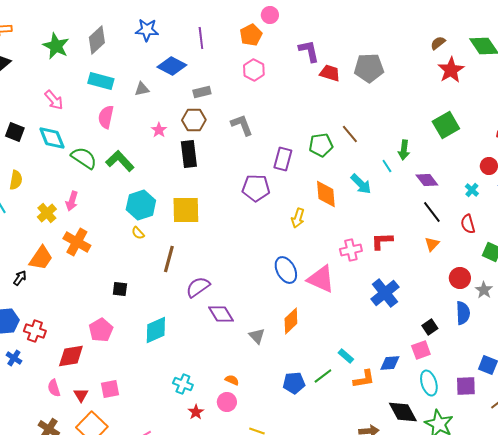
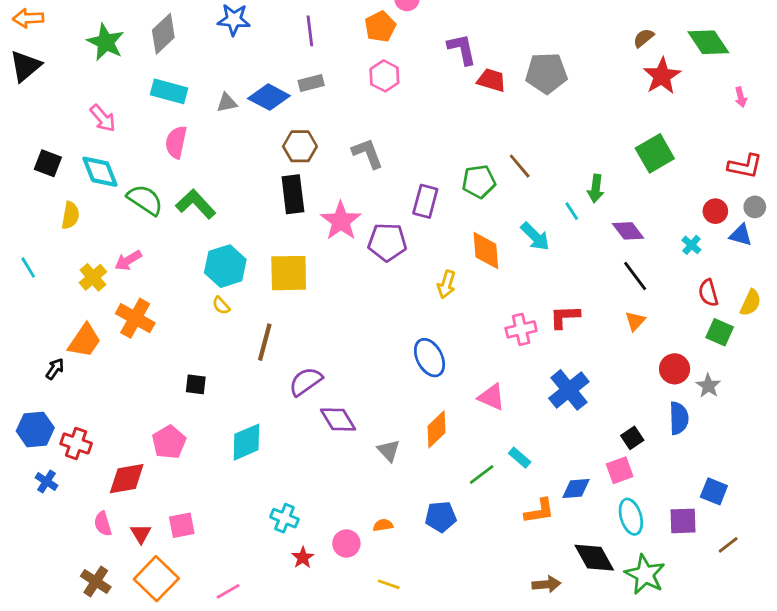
blue diamond: (172, 66) -> (269, 97), moved
gray rectangle: (202, 92) -> (311, 83), moved
pink star: (159, 130) -> (341, 221), moved, size x1.8
yellow semicircle: (16, 180) -> (70, 215), moved
pink arrow: (72, 201) -> (128, 260), turned 42
red semicircle: (468, 224) -> (708, 293), moved
pink triangle: (321, 279) -> (491, 397), moved, size x0.7
cyan rectangle: (346, 356) -> (520, 458), moved
green line: (323, 376) -> (482, 474), moved
orange semicircle: (232, 380) -> (383, 525), moved, turned -32

